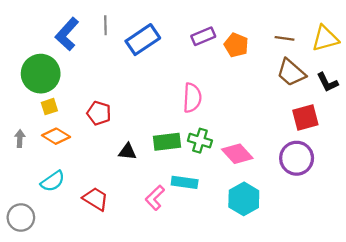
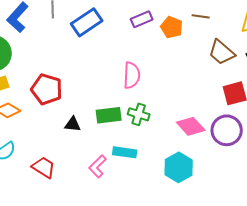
brown line: (285, 38) -> (201, 16), moved
red pentagon: (99, 113) -> (47, 89), size x1.4
pink diamond: (237, 154) -> (191, 126), moved

